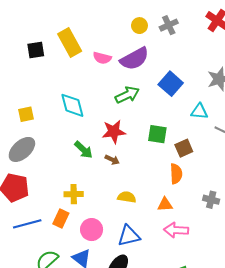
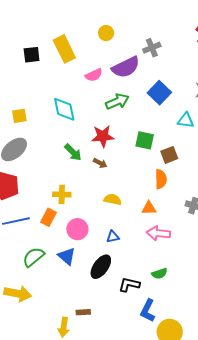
gray cross: (169, 25) -> (152, 48), moved
yellow circle: (139, 26) -> (106, 33), moved
pink semicircle: (102, 58) -> (94, 75), moved, turned -42
blue triangle: (129, 236) -> (113, 237), size x0.6

